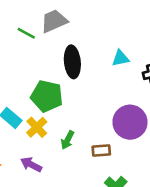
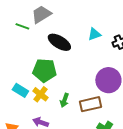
black ellipse: (72, 62) -> (59, 42), turned -45
brown rectangle: (101, 150) -> (90, 104), size x1.5

